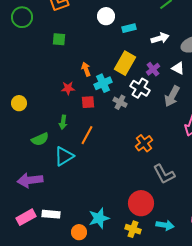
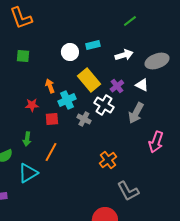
white circle: (106, 16) -> (70, 52), moved
yellow rectangle: (125, 63) -> (89, 80), turned -70

